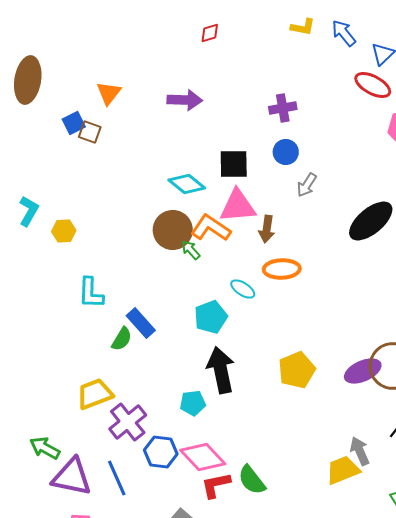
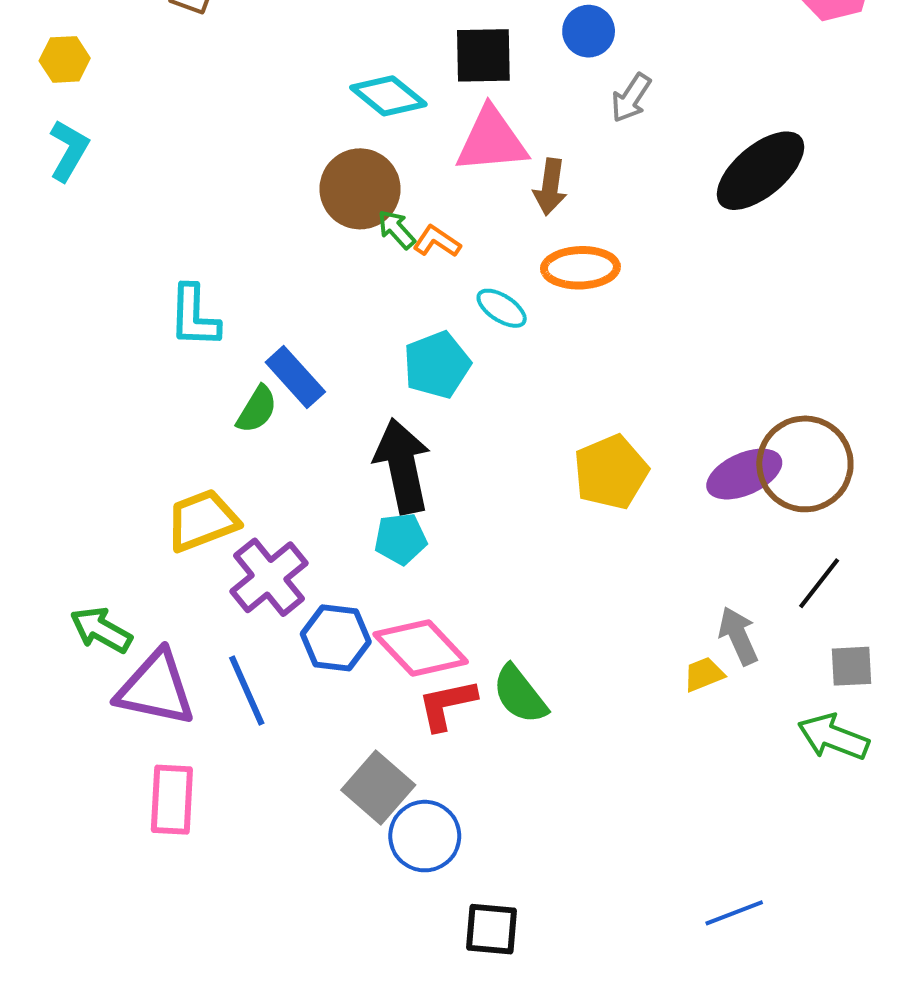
orange L-shape: (211, 228) -> (437, 241), moved, size x0.6
yellow hexagon: (64, 231) -> (65, 59), moved
black arrow: (221, 370) -> (402, 466), moved
yellow trapezoid: (343, 470) -> (704, 674), size x0.6

